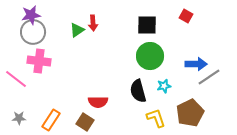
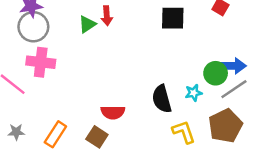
green circle: (150, 56) -> (216, 73), moved, size x0.7
gray line: (209, 77) -> (234, 89), moved

